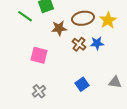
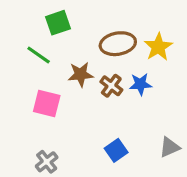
green line: (25, 16) -> (39, 55), moved
brown star: (59, 28) -> (81, 74), moved
gray triangle: (115, 82) -> (170, 147), turned -32

